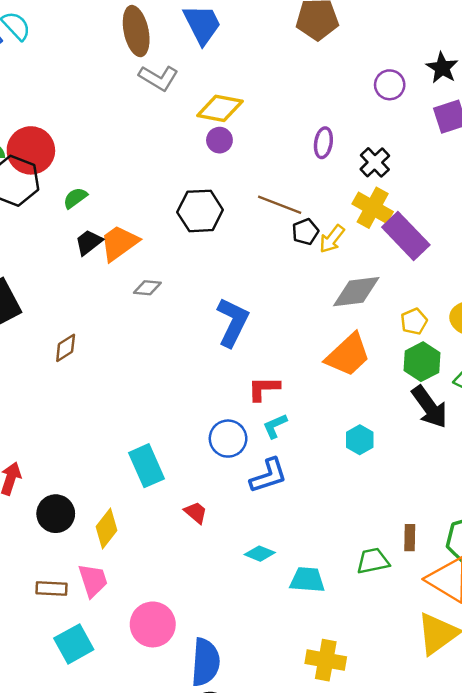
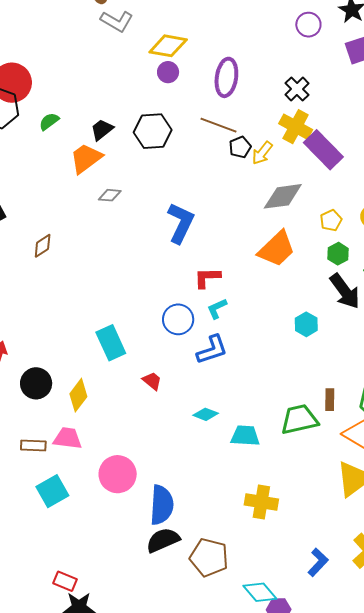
purple ellipse: (323, 143) -> (226, 77), moved, size x1.5
black trapezoid: (89, 242) -> (102, 130), moved
green hexagon: (422, 362) -> (338, 254), size x0.7
cyan hexagon: (360, 440) -> (306, 324), moved
green trapezoid: (373, 561) -> (299, 419), size x1.4
pink trapezoid: (93, 580) -> (68, 438), turned -64

